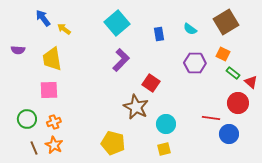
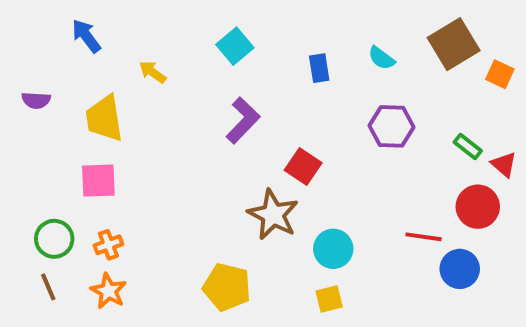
cyan square: (117, 23) -> (235, 46), size x0.7
yellow arrow: (64, 29) -> (153, 72), moved
orange square: (223, 54) -> (500, 74), moved
brown line: (34, 148) -> (48, 287), moved

